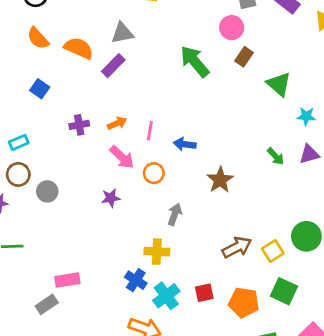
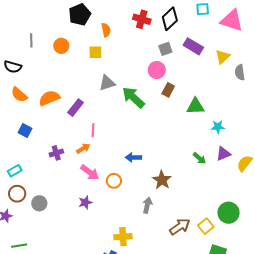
gray triangle: (122, 33) -> (107, 83), moved
orange semicircle: (79, 48) -> (49, 98), turned -40
green triangle: (279, 84) -> (195, 106), turned -36
pink line: (150, 131) -> (93, 130), moved
gray arrow: (175, 214) -> (147, 205), moved

